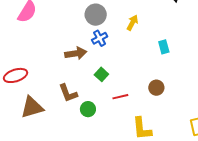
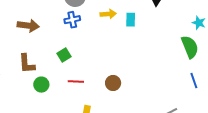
yellow arrow: (132, 23) -> (108, 14), turned 42
cyan rectangle: (164, 47) -> (131, 20), moved
brown arrow: (76, 53) -> (28, 26), moved

